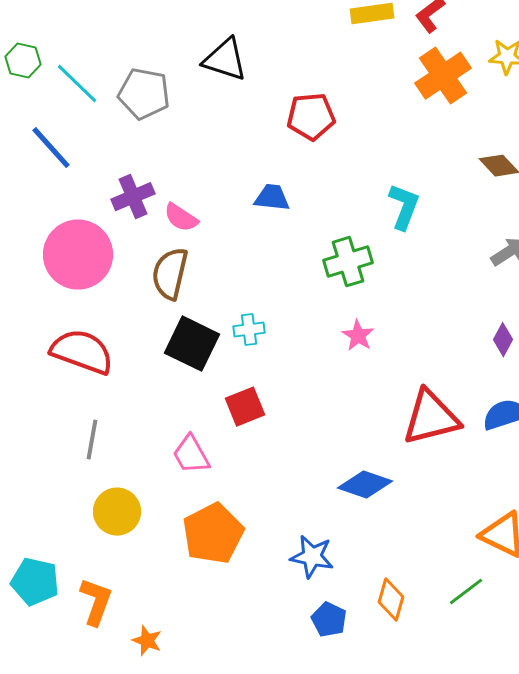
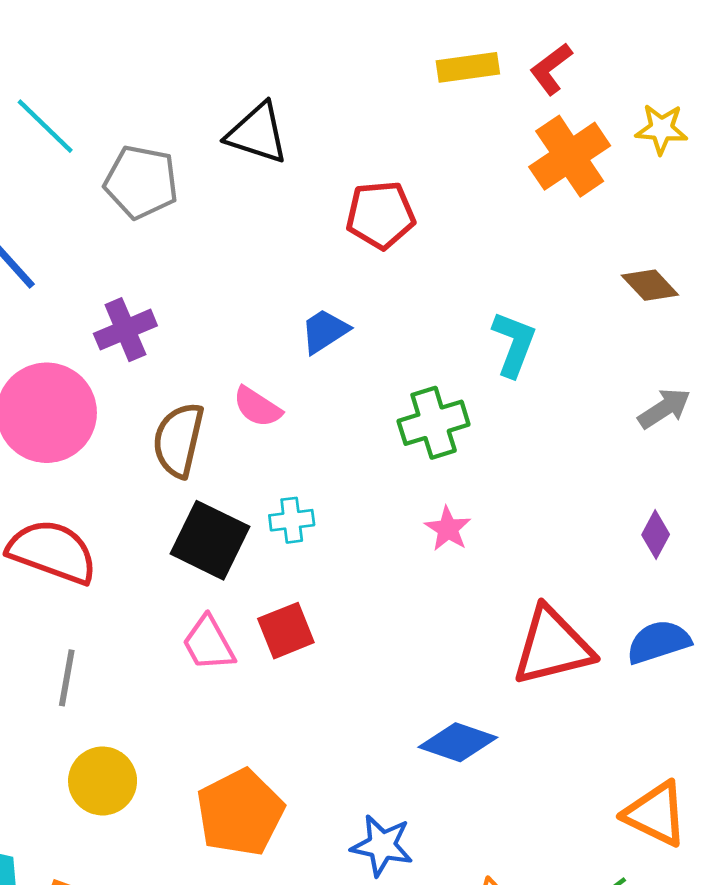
cyan line: (77, 84) -> (45, 126), moved
blue trapezoid: (272, 198) -> (325, 331), turned -39
pink semicircle: (181, 218) -> (257, 407), moved
pink trapezoid: (191, 455) -> (209, 643), moved

